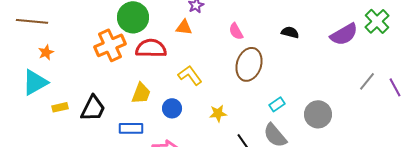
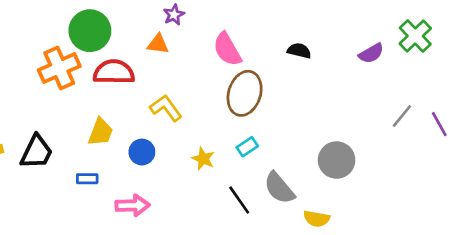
pink semicircle: (236, 31) -> (227, 49), size x1.5
purple semicircle: (344, 34) -> (371, 53), size x0.7
cyan rectangle: (277, 104) -> (247, 147), moved
yellow star: (218, 113) -> (203, 159), turned 30
blue rectangle: (131, 128) -> (87, 179), size x0.7

